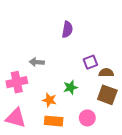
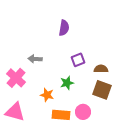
purple square: (90, 62) -> (78, 60), moved
pink cross: (17, 82) -> (16, 78), turned -36
orange rectangle: (54, 121) -> (61, 115), moved

